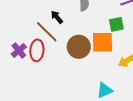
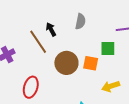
orange square: (103, 42) -> (91, 63), size x0.7
red ellipse: (37, 50) -> (31, 87), moved

